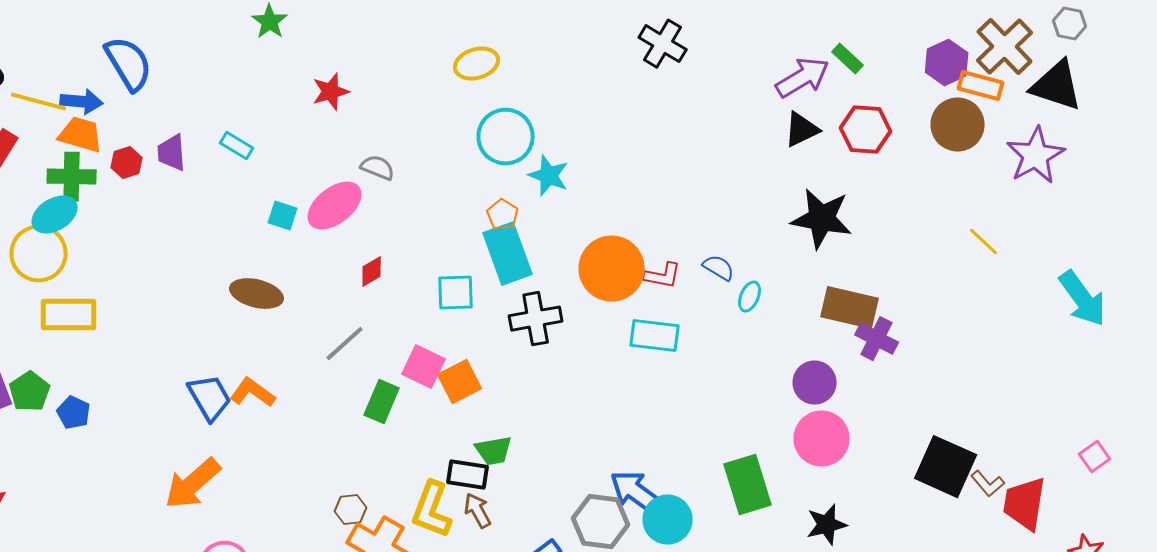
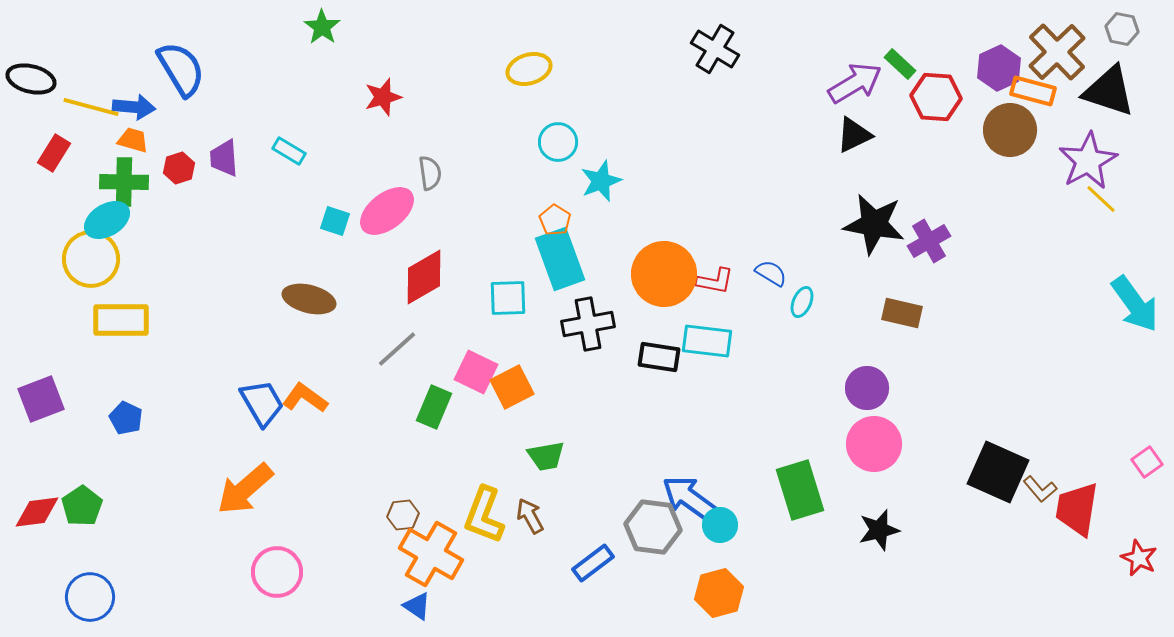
red hexagon: (866, 130) -> (936, 97), moved
orange trapezoid: (81, 135) -> (133, 140), size x0.7
cyan circle: (506, 137) -> (558, 142), size x0.7
gray semicircle: (378, 168) -> (430, 173), turned 60
cyan star: (549, 176) -> (601, 181), turned 30
yellow line: (984, 242) -> (1101, 199), moved
red diamond: (372, 272) -> (424, 277), size x1.8
brown rectangle: (850, 308) -> (902, 313), size x0.7
purple cross: (877, 339) -> (929, 241), moved, turned 33
green pentagon: (30, 392) -> (82, 506), moved
black rectangle: (468, 475) -> (659, 357), moved
cyan circle: (668, 520) -> (720, 525), size x0.7

